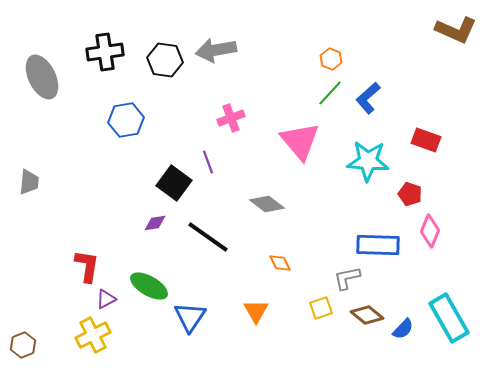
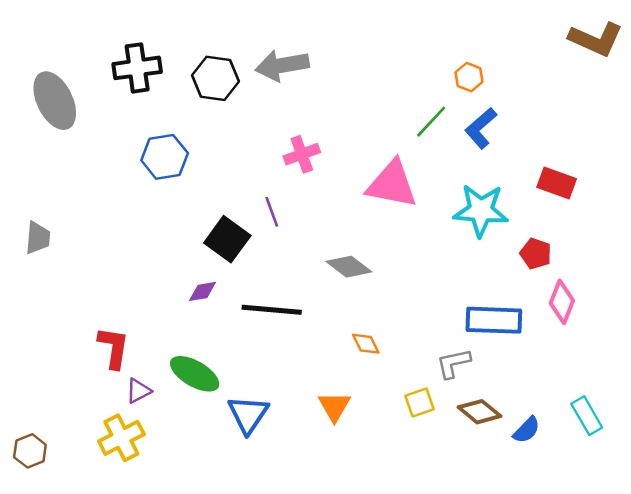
orange hexagon: (331, 59) -> (469, 77), moved
pink triangle: (300, 141) -> (392, 184), turned -39
black line: (208, 237) -> (272, 310), turned -30
cyan rectangle: (449, 318) -> (587, 416), size x0.6

